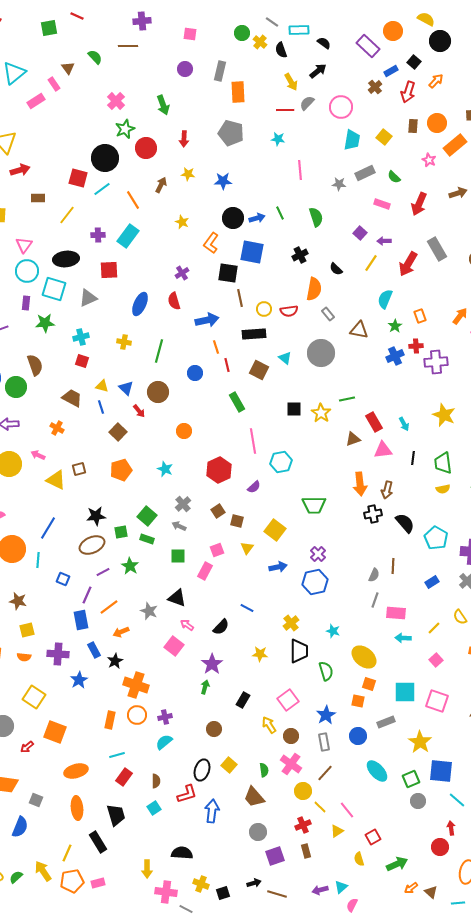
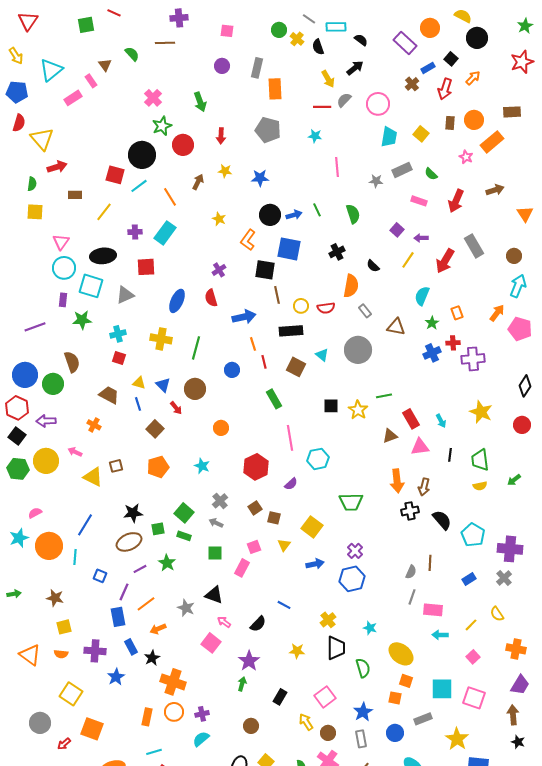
yellow cross: (124, 342) -> (161, 339), size x1.5

